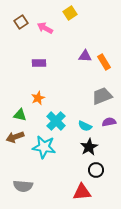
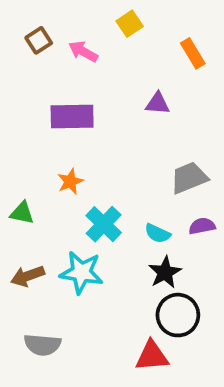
orange rectangle: (104, 62) -> (193, 53), moved
purple rectangle: (39, 63) -> (72, 116), size x1.6
green triangle: (20, 115) -> (22, 213), moved
brown arrow: (15, 137) -> (28, 276), moved
black circle: (96, 170) -> (178, 315), size x1.5

